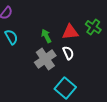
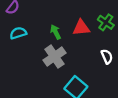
cyan semicircle: (11, 37) -> (18, 33), turned -77
white semicircle: (68, 53) -> (107, 57), moved

